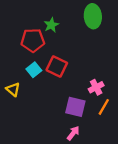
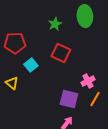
green star: (51, 25) -> (55, 24), moved
red pentagon: (33, 40) -> (15, 43), moved
red square: (57, 66) -> (61, 53), moved

